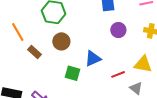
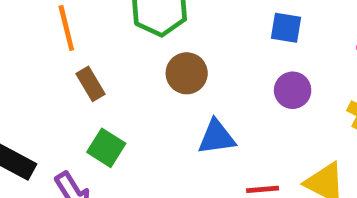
brown circle: (61, 41) -> (187, 73), moved
green square: (73, 73) -> (106, 148), moved

